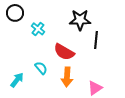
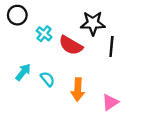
red semicircle: (64, 52) -> (71, 45), moved
cyan arrow: (17, 80) -> (23, 72), moved

